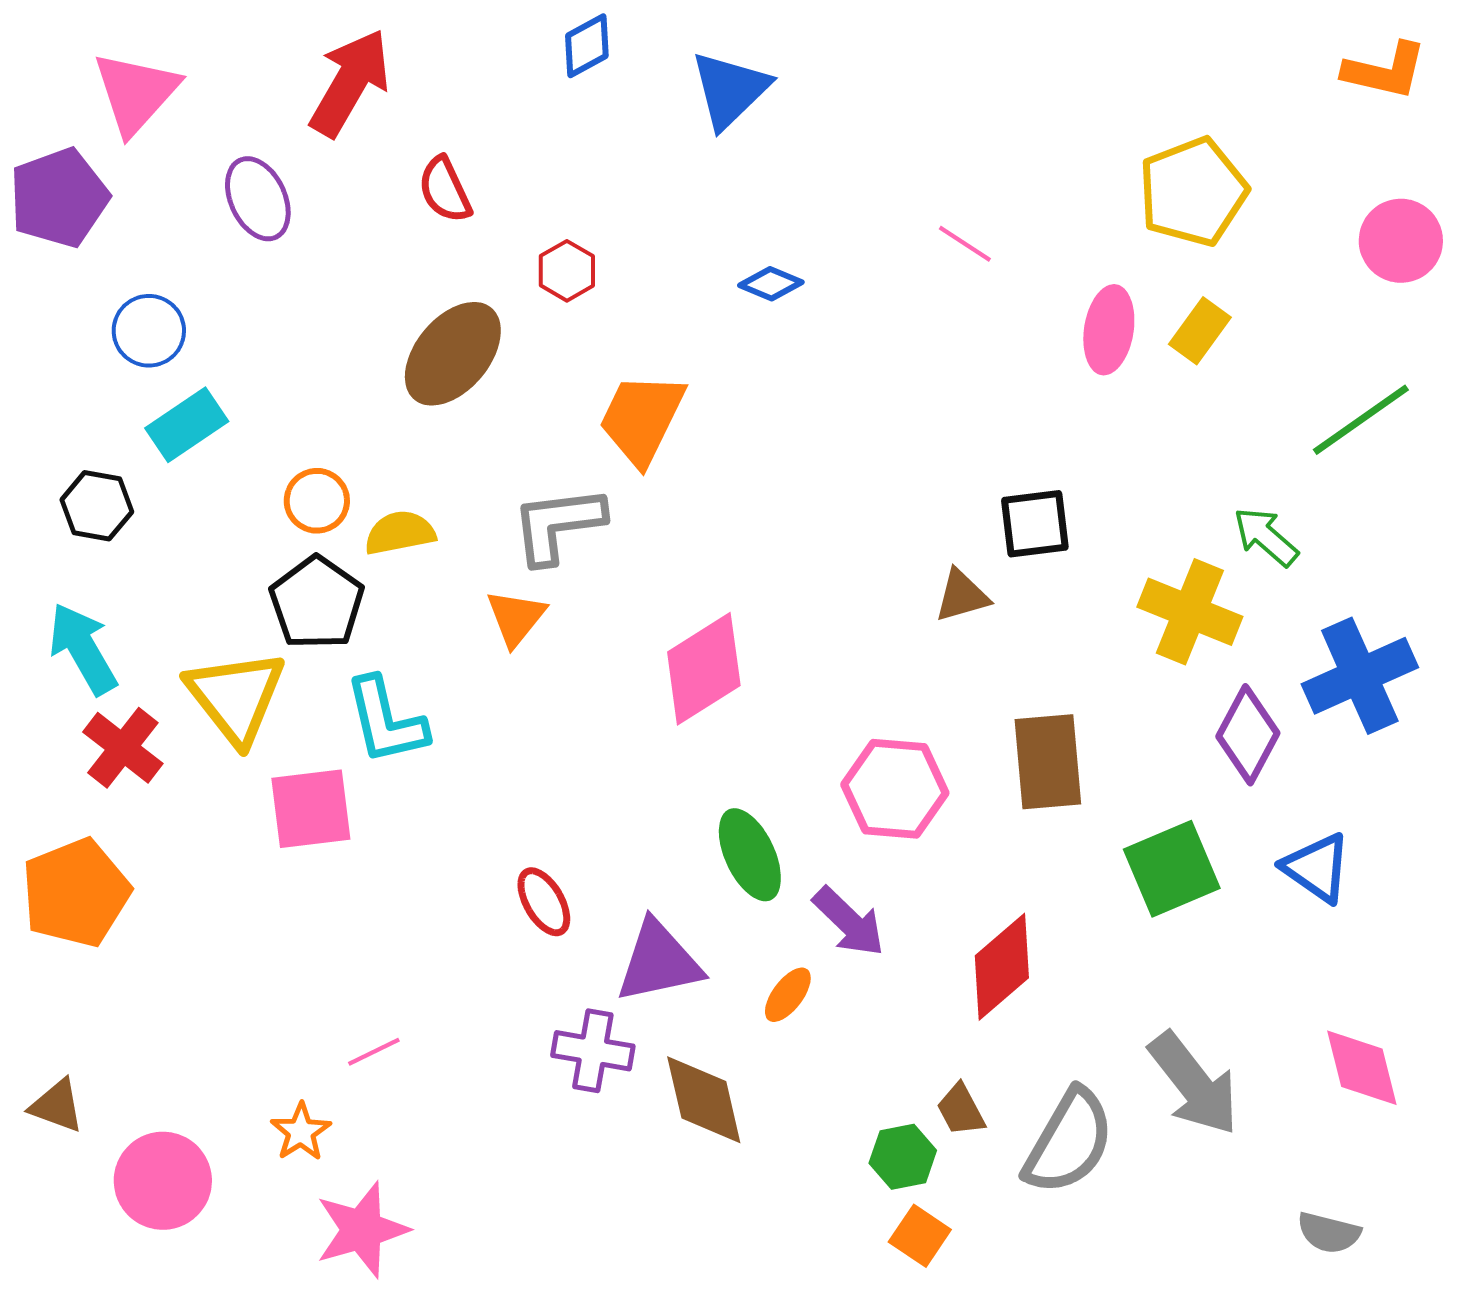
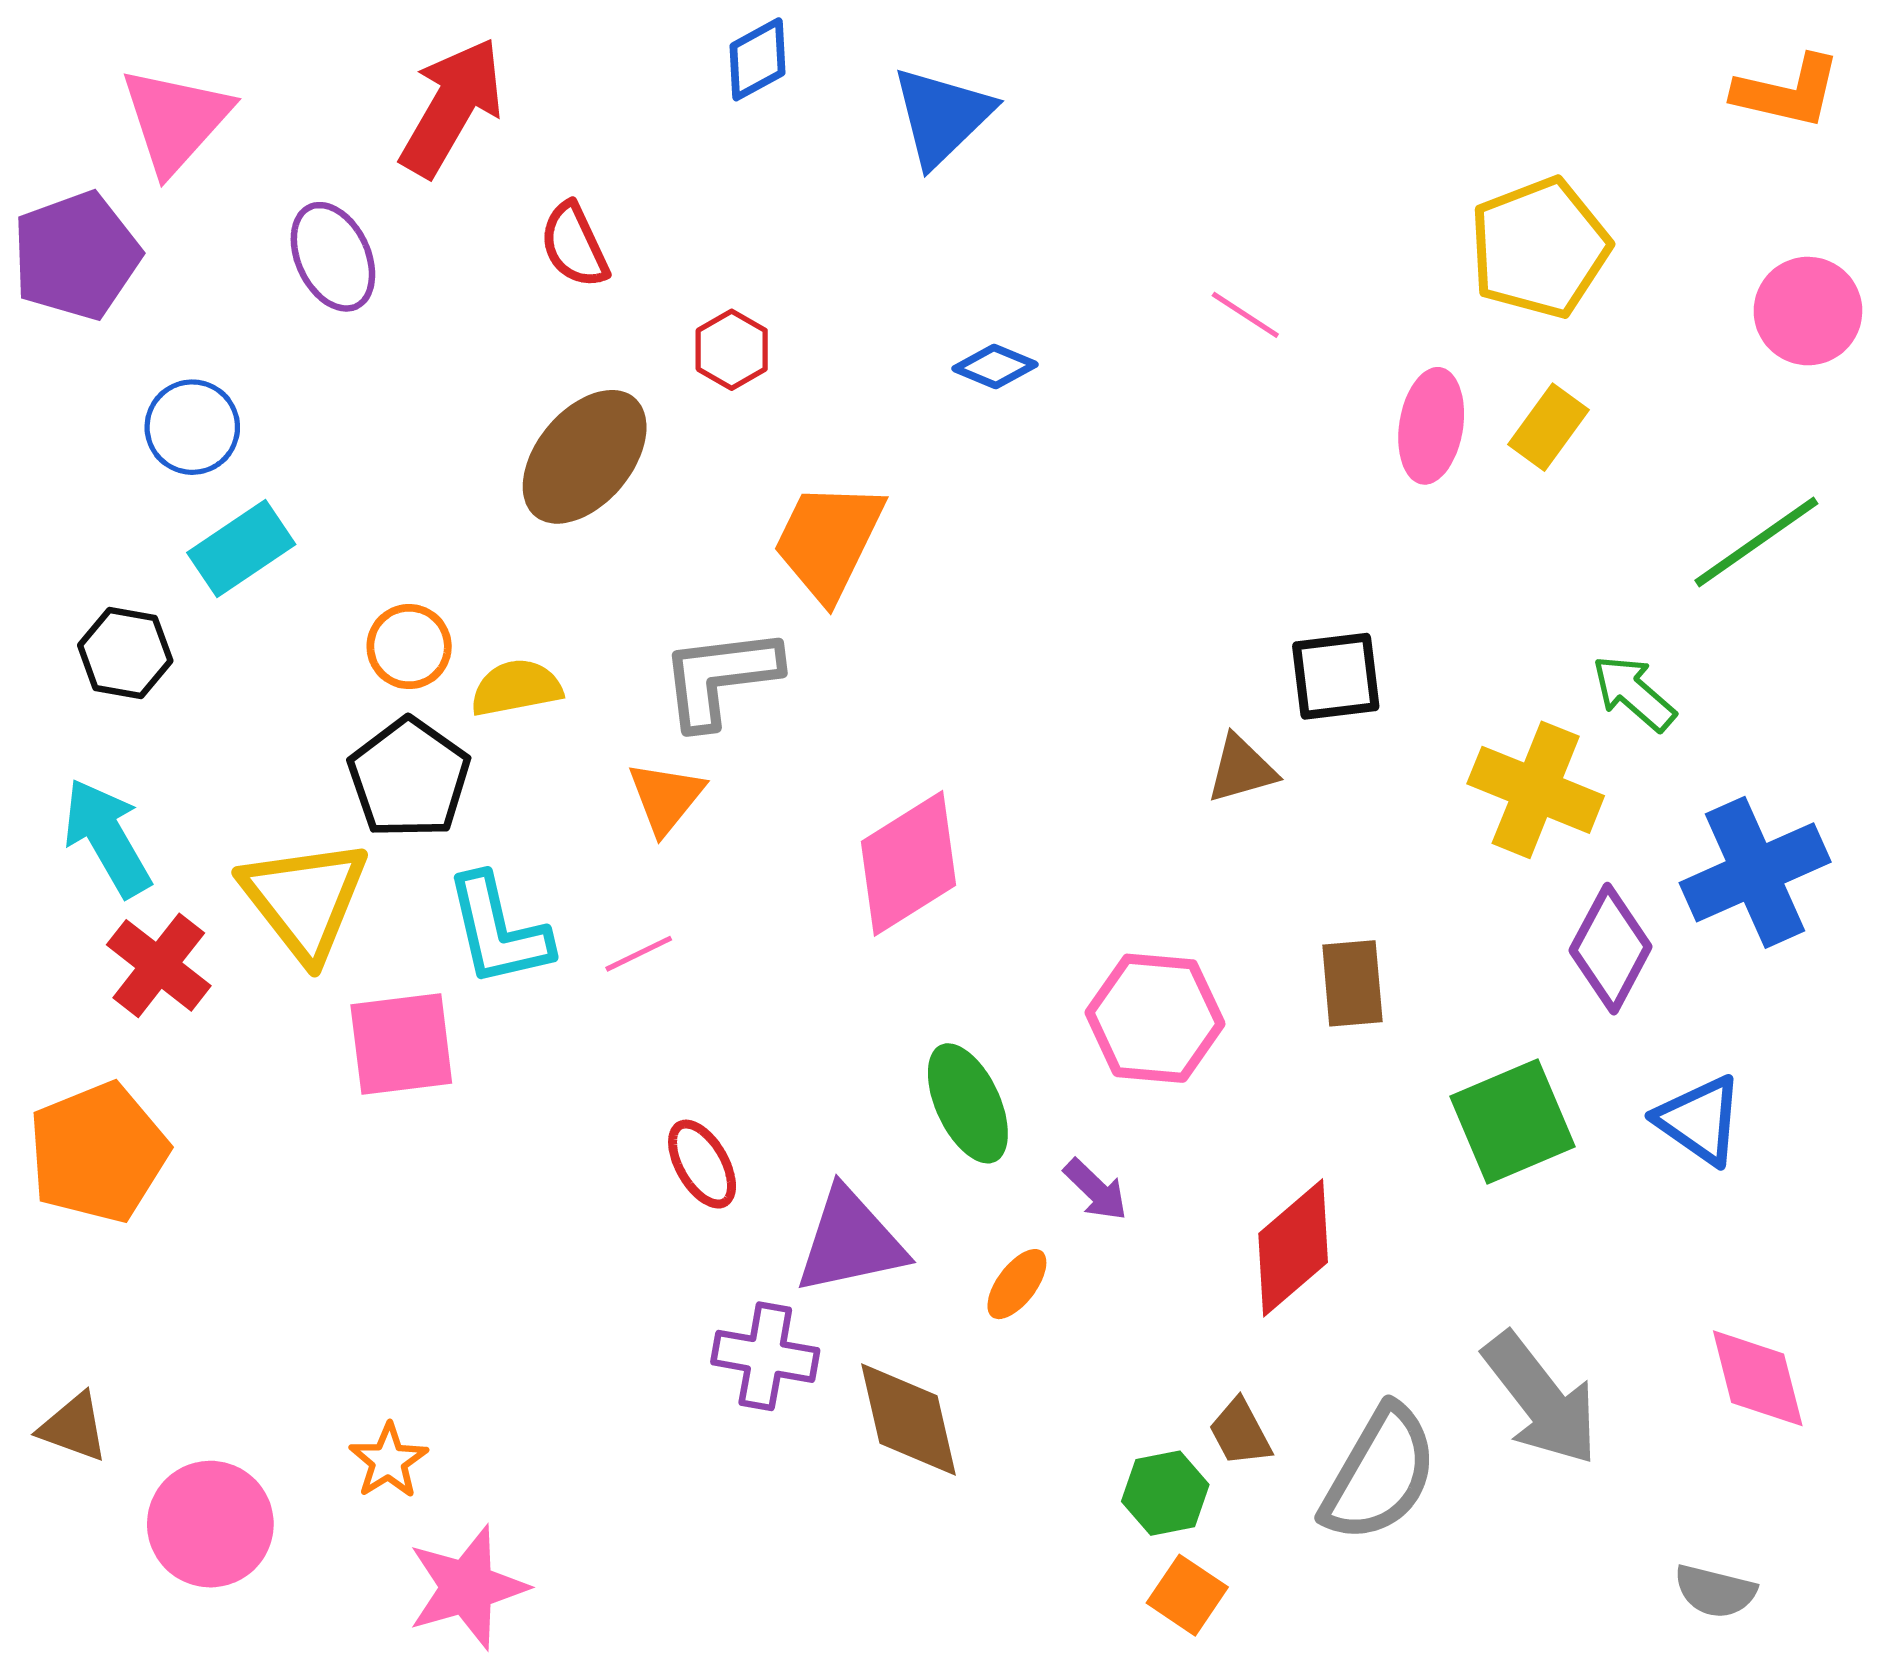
brown rectangle: (1048, 762) -> (1352, 983), size x0.7
purple arrow: (849, 922) -> (1096, 1190), size x0.7
pink line: (374, 1052) -> (639, 954), moved

